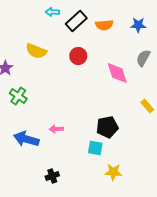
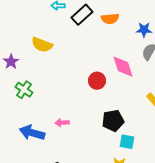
blue star: (138, 25) -> (144, 30), moved
red circle: (78, 56) -> (97, 81), moved
cyan square: (95, 148) -> (127, 142), moved

